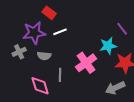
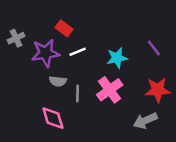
cyan star: (108, 46) -> (117, 58), moved
gray cross: (19, 52) -> (16, 38), moved
gray line: (60, 75) -> (78, 94), moved

